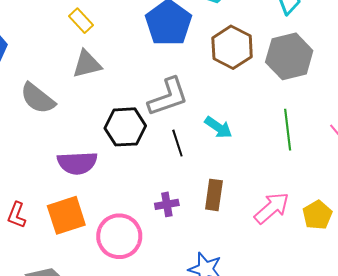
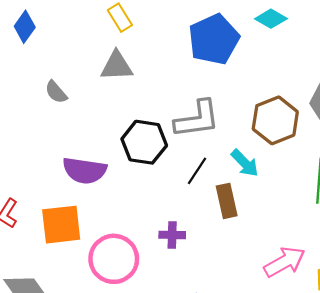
brown hexagon: (232, 47) -> (275, 120), moved
gray semicircle: (38, 98) -> (56, 92), size x0.6
black line: (177, 143) -> (197, 171), turned 40
brown rectangle: (214, 195) -> (227, 201), moved, turned -32

